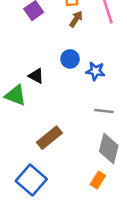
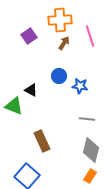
brown rectangle: (49, 138) -> (42, 141), turned -75
orange rectangle: (98, 180) -> (90, 176), moved

